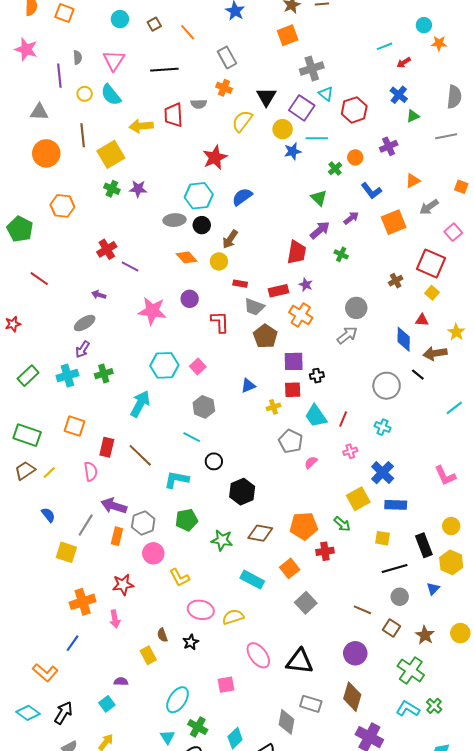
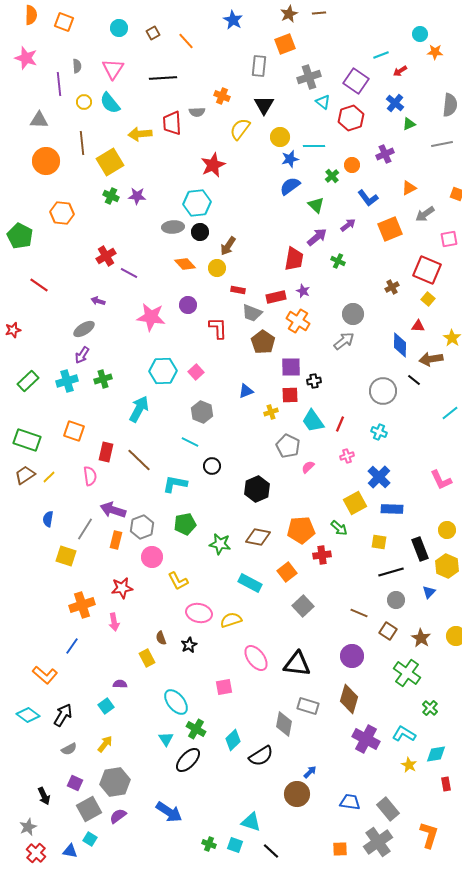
gray rectangle: (227, 57) -> (259, 66), moved, turned 35
purple square: (302, 108) -> (356, 81), moved
blue semicircle: (242, 197) -> (290, 186), moved
pink square: (453, 232) -> (449, 239), turned 30
black hexagon: (242, 492) -> (257, 489), moved
blue semicircle: (48, 515) -> (48, 519), turned -133
cyan ellipse: (178, 700) -> (176, 702), turned -72
cyan L-shape: (408, 709) -> (404, 734), moved

